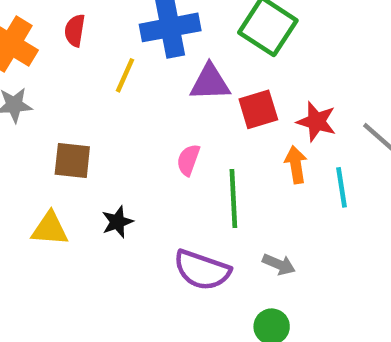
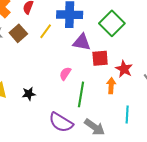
brown square: (72, 160) -> (18, 33), moved, turned 30
cyan line: (341, 187) -> (127, 115), moved
gray arrow: (279, 264) -> (95, 127), size x1.5

